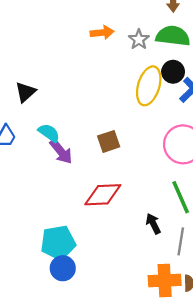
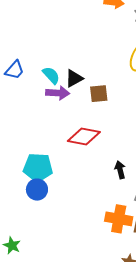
black triangle: (25, 92) -> (74, 78), moved
purple arrow: (61, 152) -> (58, 93), turned -60

